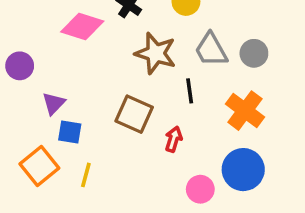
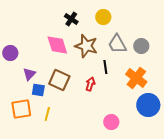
pink diamond: (82, 26) -> (57, 45), moved, turned 55
brown square: (134, 114) -> (59, 80), moved
red arrow: (173, 139) -> (90, 84), moved
orange square: (39, 166) -> (21, 109), turned 30
blue circle: (243, 170) -> (148, 105), moved

